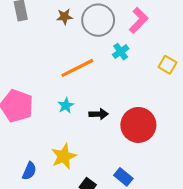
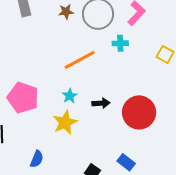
cyan cross: (121, 52) -> (120, 43), turned 35
yellow star: (64, 156) -> (65, 122), moved

